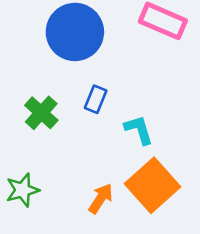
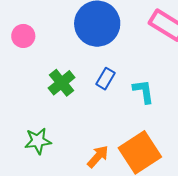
cyan L-shape: (139, 130) -> (144, 91), moved

